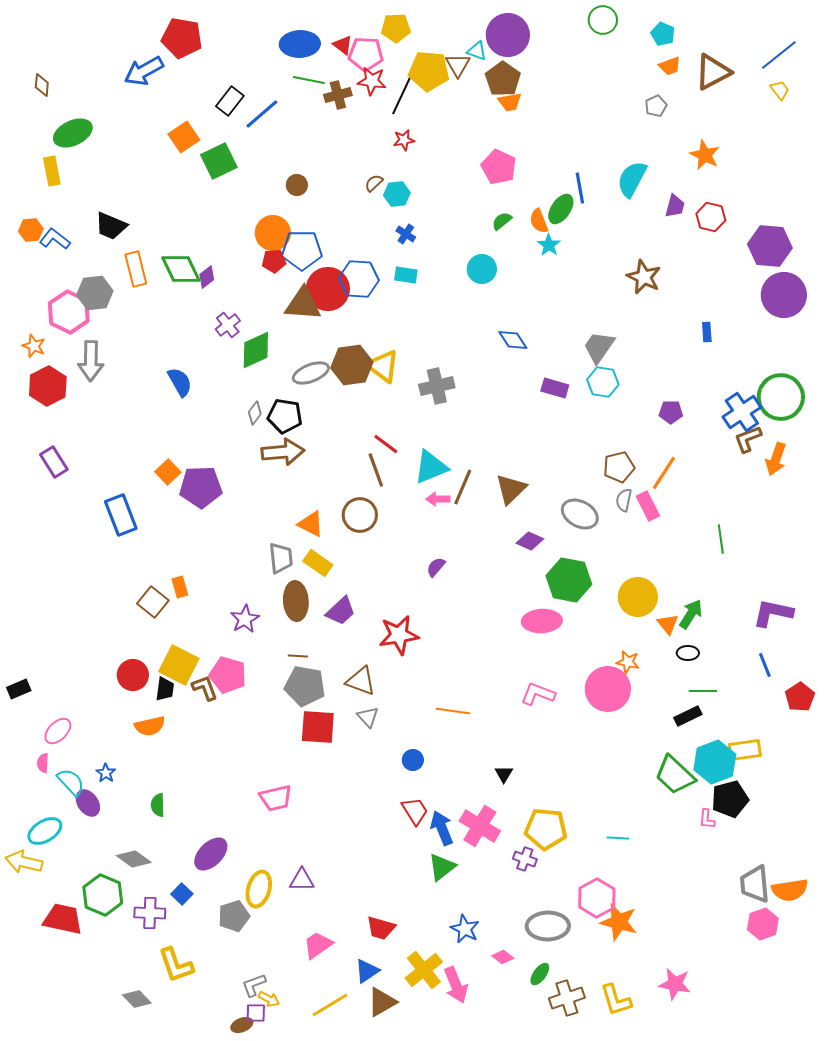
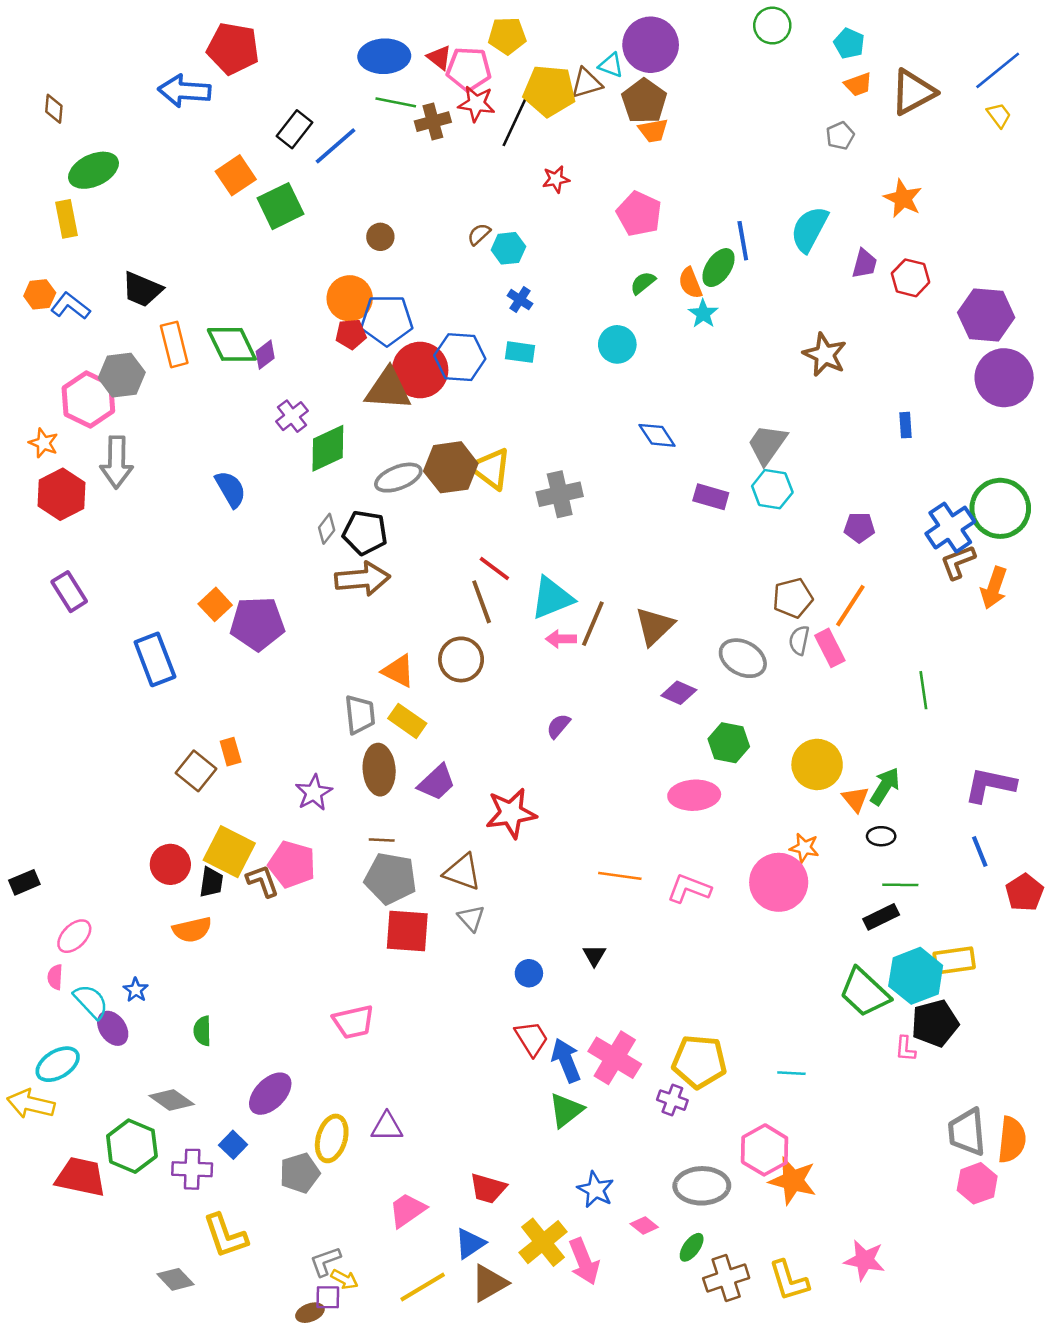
brown triangle: (458, 65) -> (587, 83), turned 44
blue arrow: (144, 71) -> (184, 91), turned 33
red star: (404, 140) -> (556, 179), moved
green hexagon: (569, 580) -> (729, 743), size x0.7
orange line: (453, 711) -> (620, 876), moved
black triangle: (504, 774) -> (594, 955), moved
orange semicircle: (790, 890) -> (1012, 1140), turned -75

